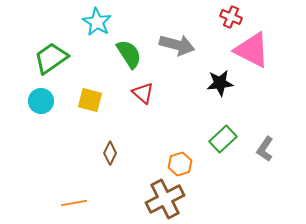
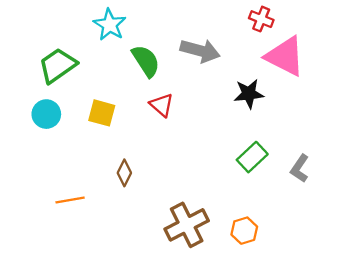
orange hexagon: (180, 164) -> (244, 231), moved
orange line: (74, 203) -> (70, 200), moved

